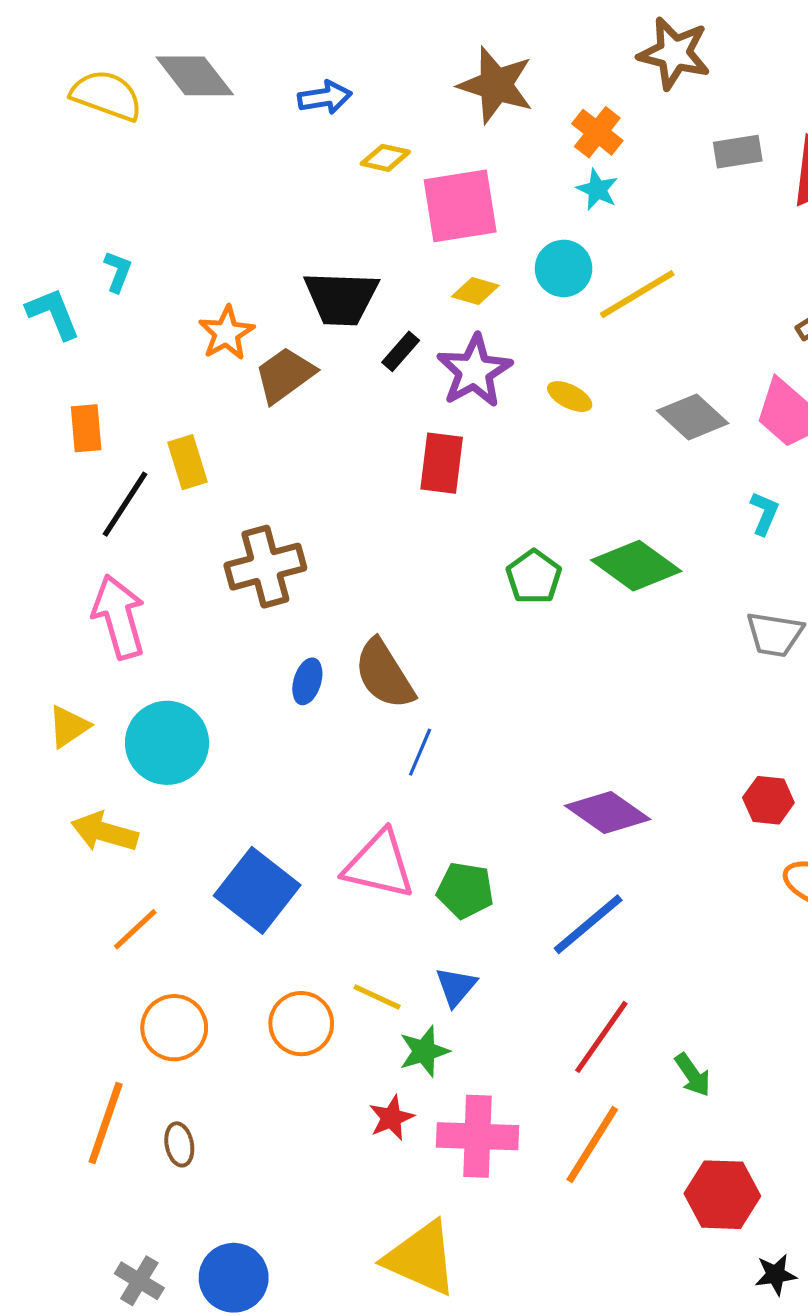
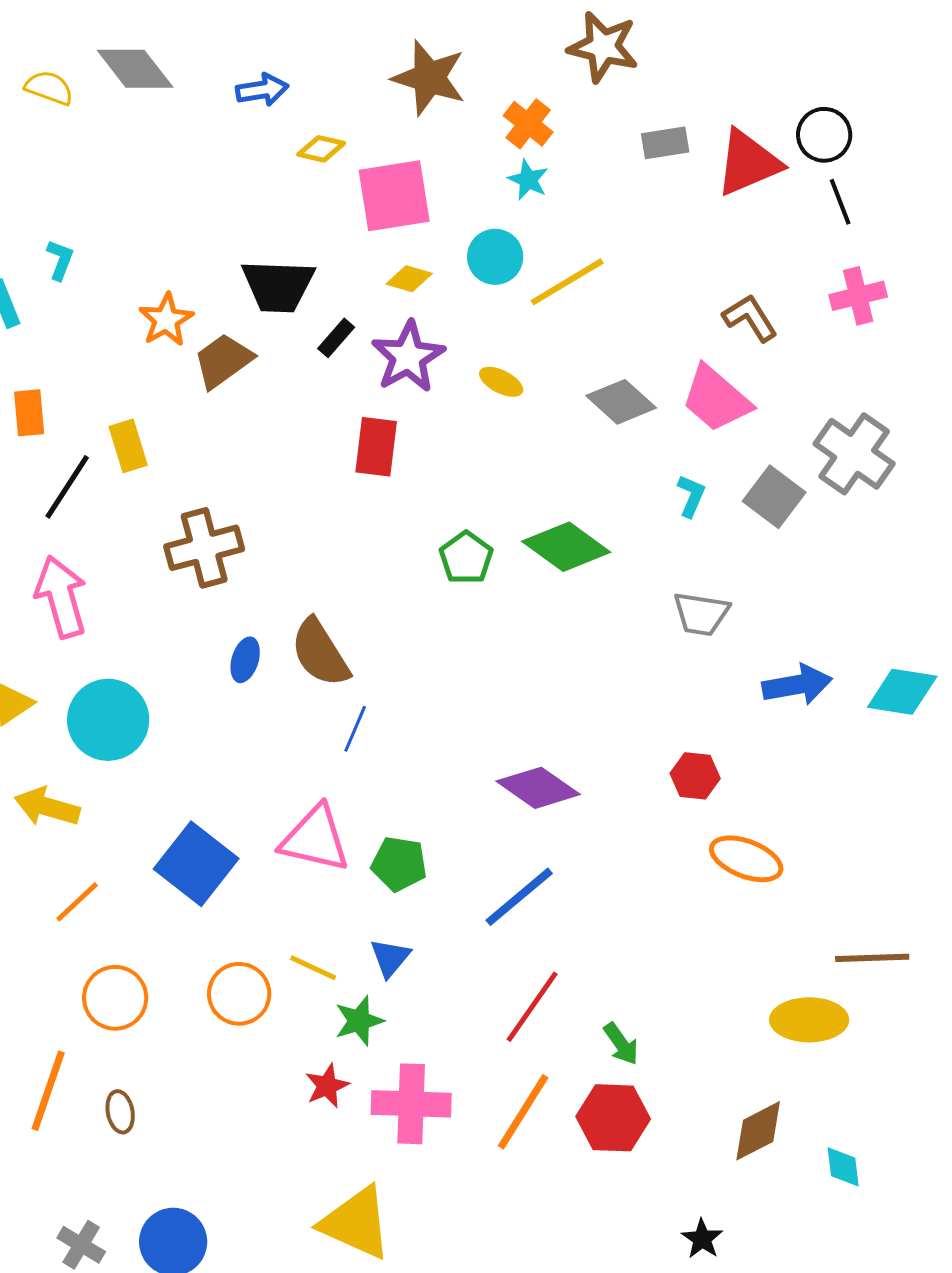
yellow semicircle: (107, 95) -> (49, 88), size x0.7
red hexagon: (722, 1195) -> (613, 1118), moved
black star: (776, 1275) -> (702, 1239), turned -30

